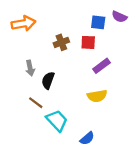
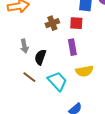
purple rectangle: (102, 66) -> (72, 47), moved, turned -63
cyan trapezoid: (57, 121) -> (57, 81), moved

